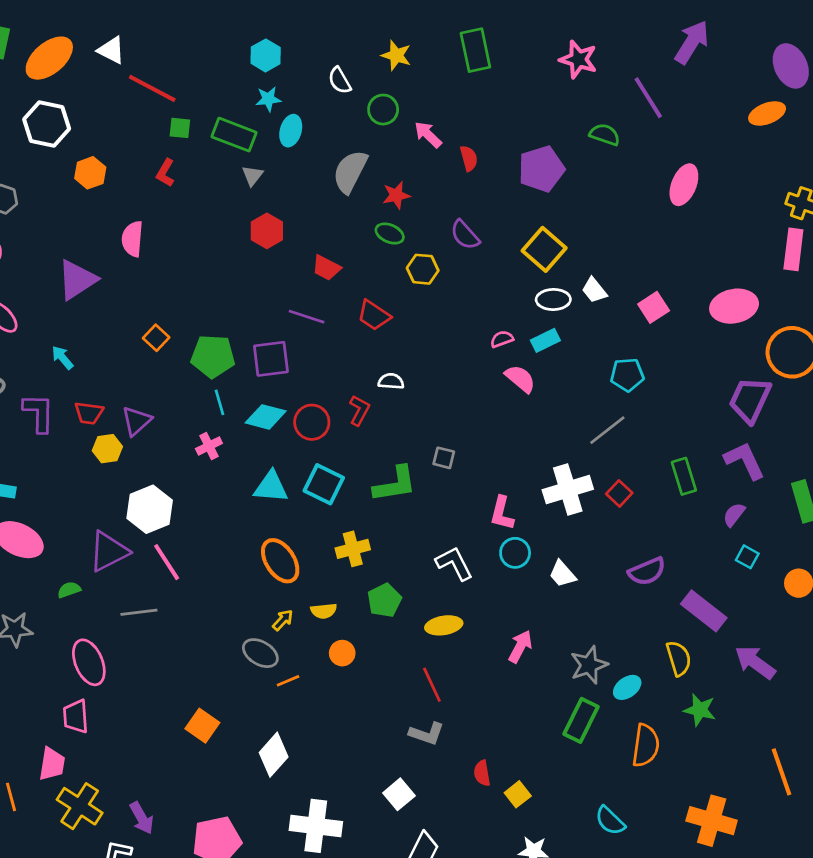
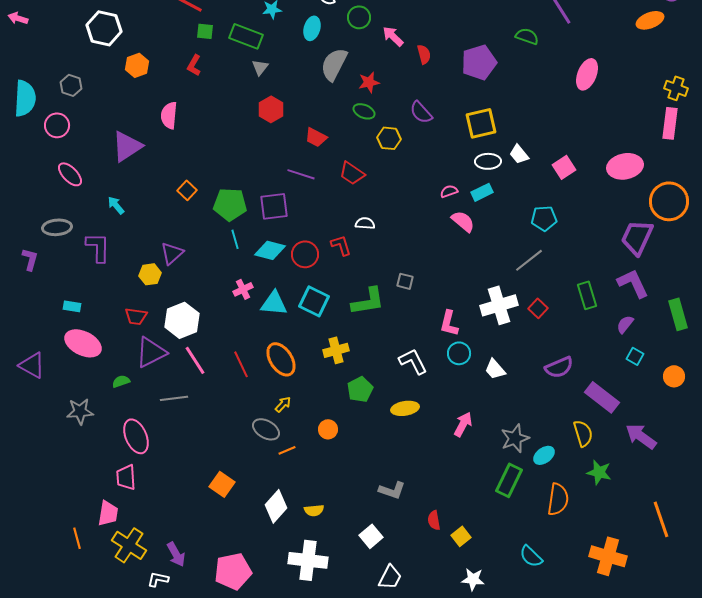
cyan ellipse: (291, 131) -> (312, 28), moved
yellow square: (544, 249) -> (481, 123), turned 36
red L-shape: (359, 410) -> (341, 245), turned -45
red trapezoid: (89, 413) -> (136, 316), moved
pink cross: (209, 446) -> (243, 289), moved
yellow semicircle: (324, 611) -> (314, 510), moved
red line: (432, 685) -> (241, 364), moved

